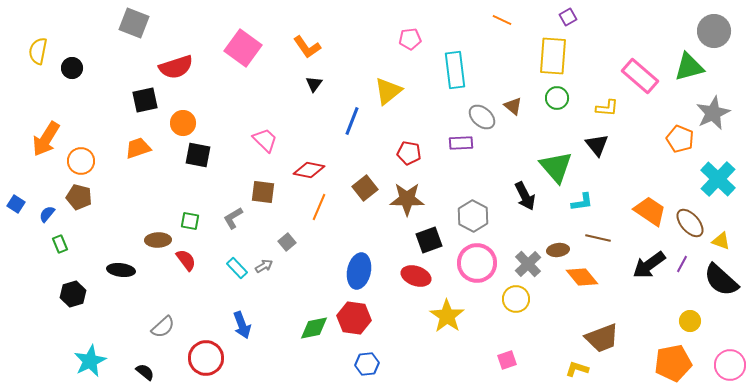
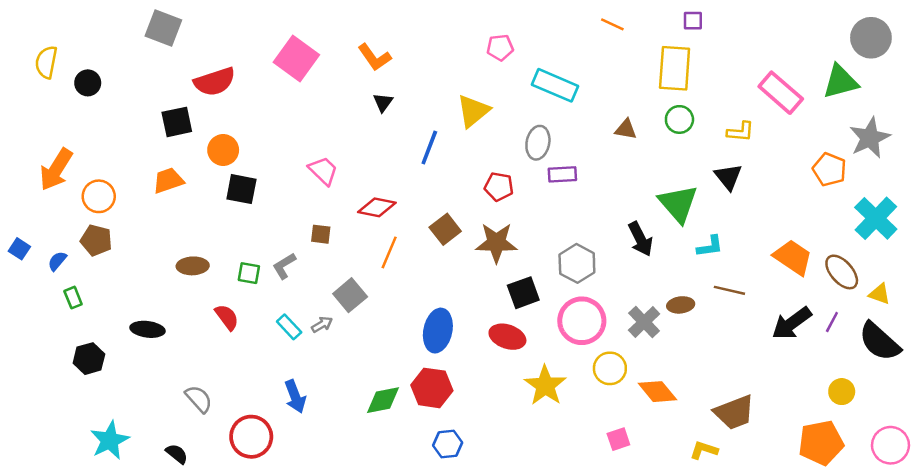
purple square: (568, 17) -> (693, 21), turned 30
cyan rectangle: (455, 70) -> (555, 85), turned -60
brown triangle: (513, 106) -> (626, 129), turned -30
gray ellipse: (482, 117) -> (538, 143), moved, turned 60
brown square: (263, 192) -> (321, 234), size x0.7
green square: (190, 221) -> (249, 273), moved
brown ellipse: (158, 240) -> (193, 266), moved
gray square: (287, 242) -> (350, 295), size x1.5
orange diamond: (582, 277) -> (657, 392), moved
yellow circle: (516, 299) -> (610, 368), moved
gray semicircle: (163, 327) -> (199, 399), turned -90

